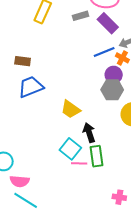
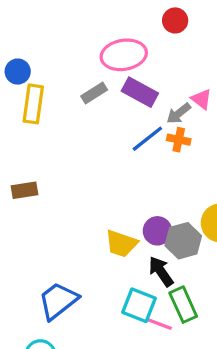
purple circle: (114, 75) -> (157, 231), moved
blue trapezoid: (31, 87) -> (58, 301), moved
gray hexagon: (112, 90) -> (183, 241), moved
pink line: (79, 163) -> (159, 324), turned 35

